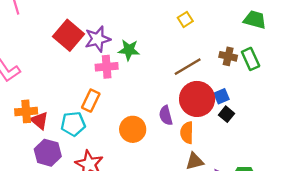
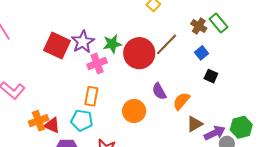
brown cross: (228, 56) -> (199, 26), turned 35
blue square: (221, 96) -> (202, 53), moved
red circle: (197, 99) -> (139, 53), moved
cyan pentagon: (73, 124) -> (82, 120), turned 30
orange semicircle: (187, 133) -> (181, 101), turned 54

